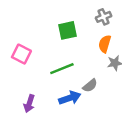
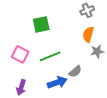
green square: (68, 30) -> (41, 24), moved
pink square: (21, 54) -> (20, 54), moved

